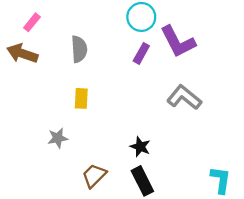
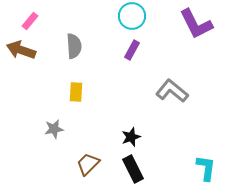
purple L-shape: (178, 42) -> (196, 24), moved
black star: (140, 147) -> (131, 137), turned 30

